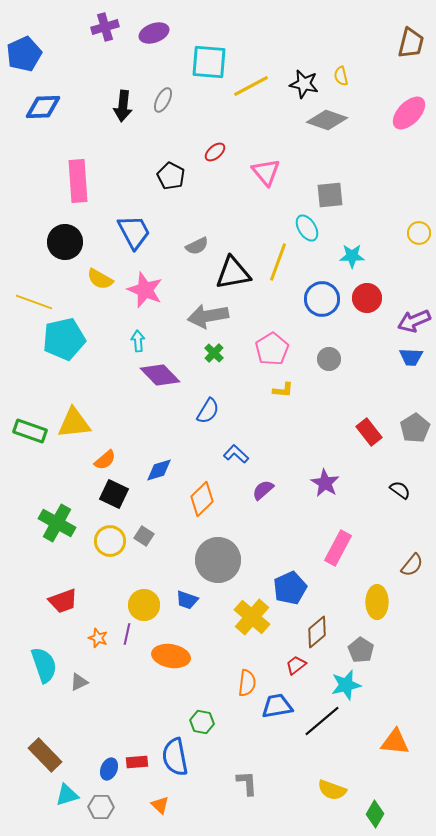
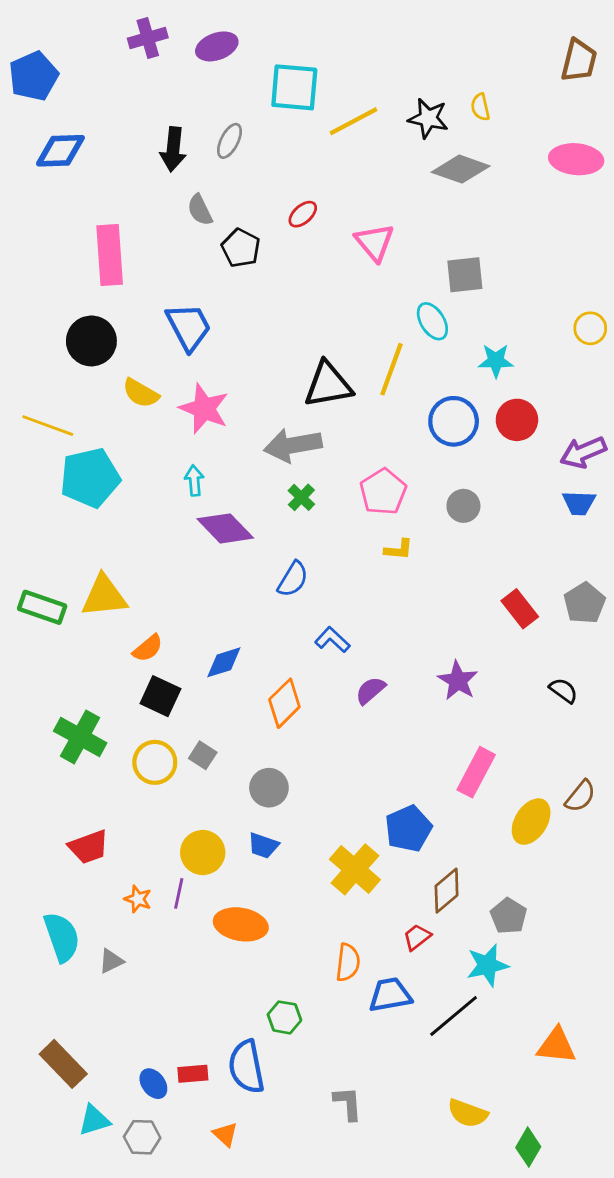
pink ellipse: (409, 113) -> (576, 159), turned 51
gray semicircle: (197, 246) -> (200, 210), moved, turned 90
gray circle: (218, 560) -> (269, 788), moved, size x0.6
yellow ellipse: (377, 602) -> (531, 822), moved, turned 32
blue ellipse: (109, 769) -> (153, 1084), turned -60

